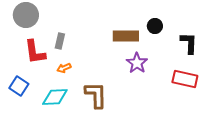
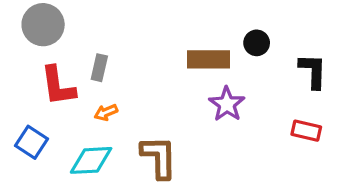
red rectangle: (185, 79) -> (306, 131), size x0.7

